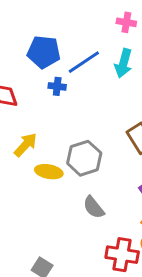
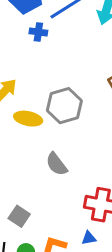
gray semicircle: (94, 207) -> (57, 164), moved

